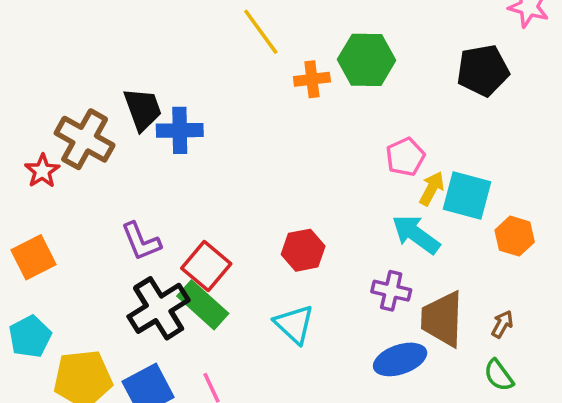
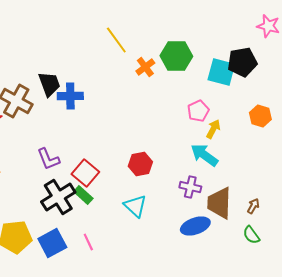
orange cross: (312, 79) -> (145, 67), turned -30
cyan square: (467, 196) -> (221, 72), moved
orange hexagon: (515, 236) -> (260, 116), moved
green rectangle: (203, 305) -> (83, 195), size x0.7

